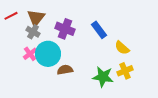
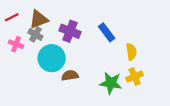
brown triangle: (36, 18) -> (39, 19), turned 30
yellow semicircle: (122, 48) -> (131, 52), turned -140
pink cross: (30, 54) -> (16, 44), moved, turned -32

